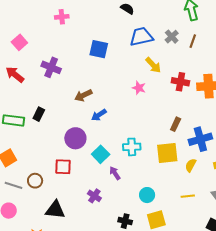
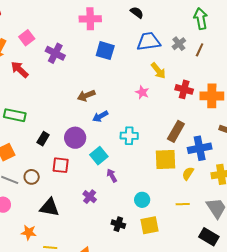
pink cross: (62, 17) -> (90, 19), moved, size x1.5
purple cross: (51, 67) -> (55, 53), moved
black rectangle: (39, 114) -> (43, 139), moved
brown rectangle: (176, 124) -> (176, 131), size x1.5
cyan cross: (132, 147) -> (129, 136), moved

